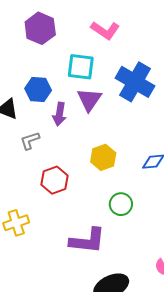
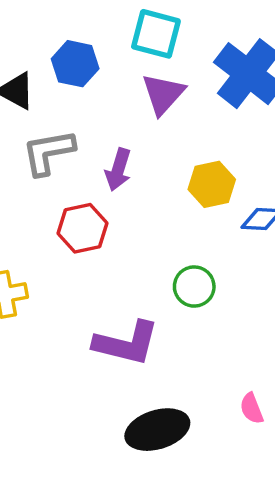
purple arrow: (59, 114) -> (118, 170), moved
gray L-shape: (30, 141) -> (48, 152), size x1.5
yellow hexagon: (103, 157) -> (212, 184), moved

